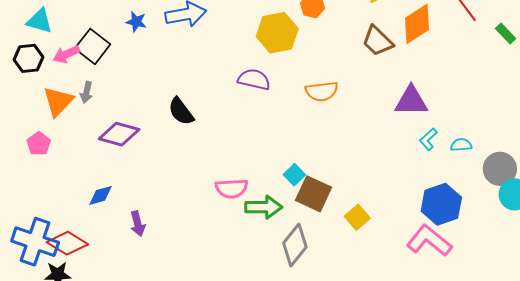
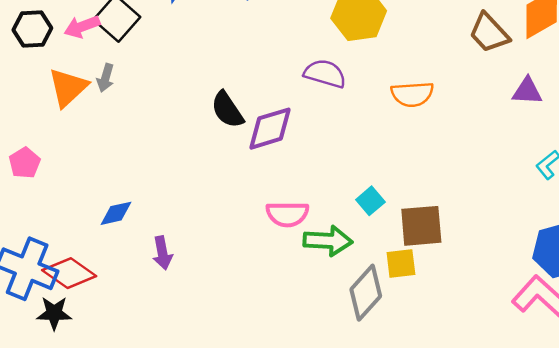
purple triangle: (411, 101) -> (527, 91), moved, size x0.7
purple diamond: (119, 134) -> (270, 129), moved, turned -36
pink pentagon: (39, 144) -> (25, 163), moved
brown square: (314, 194) -> (421, 226), moved, turned -33
yellow square: (357, 217) -> (401, 263), moved, turned 30

